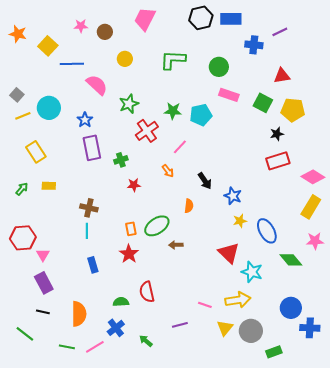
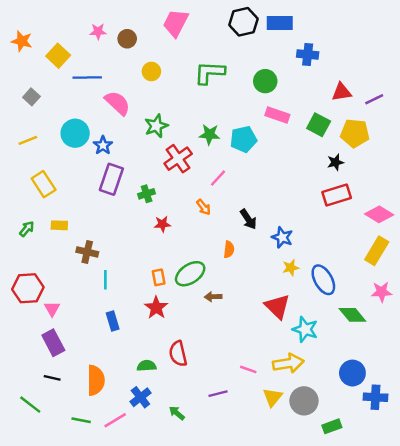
purple line: (280, 32) -> (374, 99), moved
gray square: (17, 95) -> (31, 97), moved
cyan circle: (49, 108) -> (75, 133), moved
purple rectangle: (92, 148) -> (111, 179), turned 30
brown cross: (89, 208) -> (87, 252), moved

